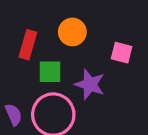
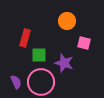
orange circle: (72, 32) -> (67, 21), moved

